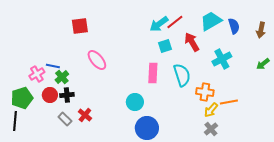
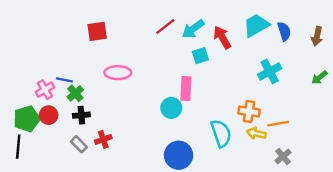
red line: (175, 22) -> (165, 26), moved
red arrow: (192, 42) -> (222, 37), moved
pink ellipse: (97, 60) -> (118, 73), turned -50
cyan semicircle: (182, 75) -> (221, 133), moved
red circle: (50, 95) -> (49, 115), moved
cyan circle: (135, 102) -> (171, 108), moved
yellow arrow: (211, 110) -> (256, 133), turned 63
red cross: (85, 115) -> (103, 139), turned 32
gray cross: (211, 129) -> (283, 156), moved

